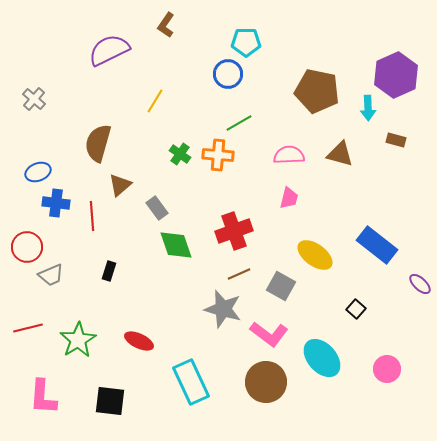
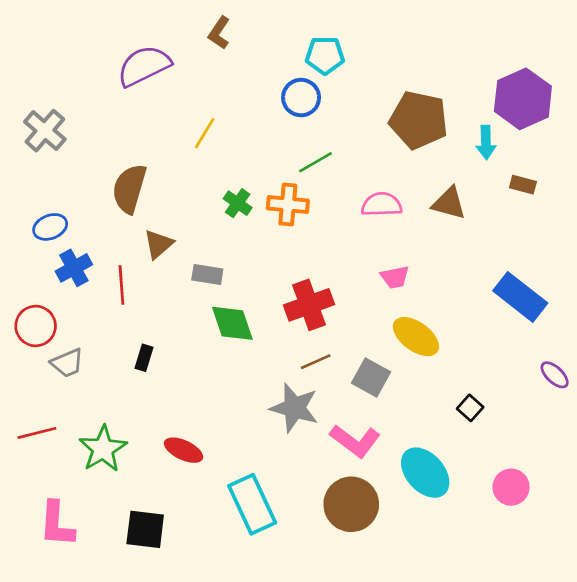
gray cross: (34, 99) -> (45, 131), size x1.4
pink trapezoid: (289, 198) -> (395, 277), moved, turned 65
blue cross: (56, 203) -> (74, 268), turned -36
gray rectangle: (157, 208) -> (207, 274), turned -45
blue rectangle: (377, 245) -> (520, 297), moved

